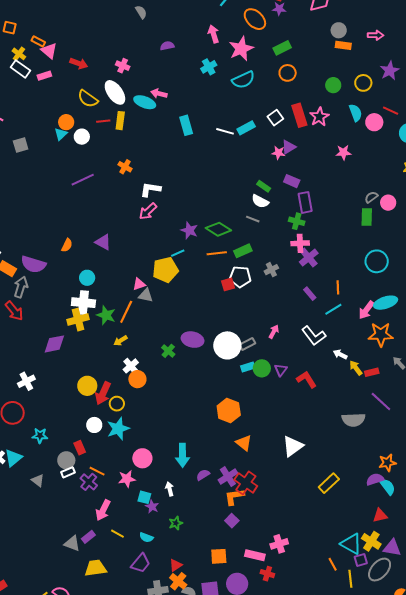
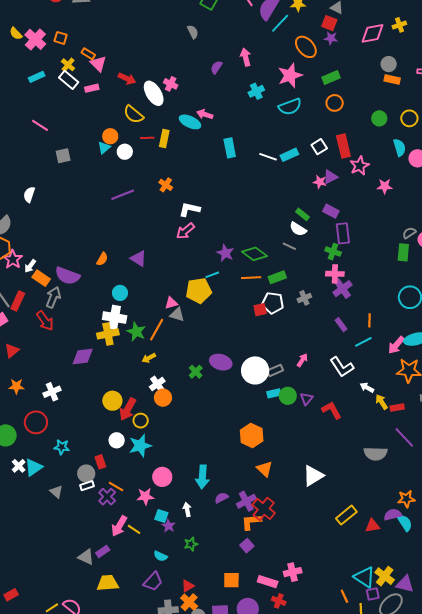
pink arrow: (214, 34) -> (246, 57), moved
purple semicircle: (167, 46) -> (216, 67), turned -48
white ellipse: (115, 92) -> (154, 93), moved
pink star: (319, 117) -> (360, 166), moved
red triangle: (380, 516) -> (372, 526), moved
yellow line: (117, 534) -> (134, 529), moved

